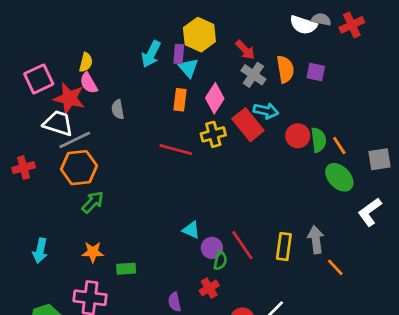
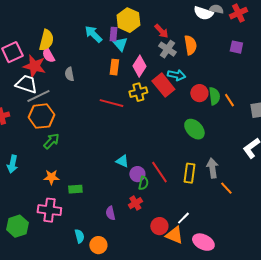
cyan arrow: (151, 54) -> (93, 34), turned 108
yellow semicircle: (86, 62) -> (46, 40), size x1.5
purple square: (316, 72) -> (236, 47), moved
green ellipse: (339, 177) -> (194, 129), moved
cyan arrow: (40, 251) -> (12, 164), moved

